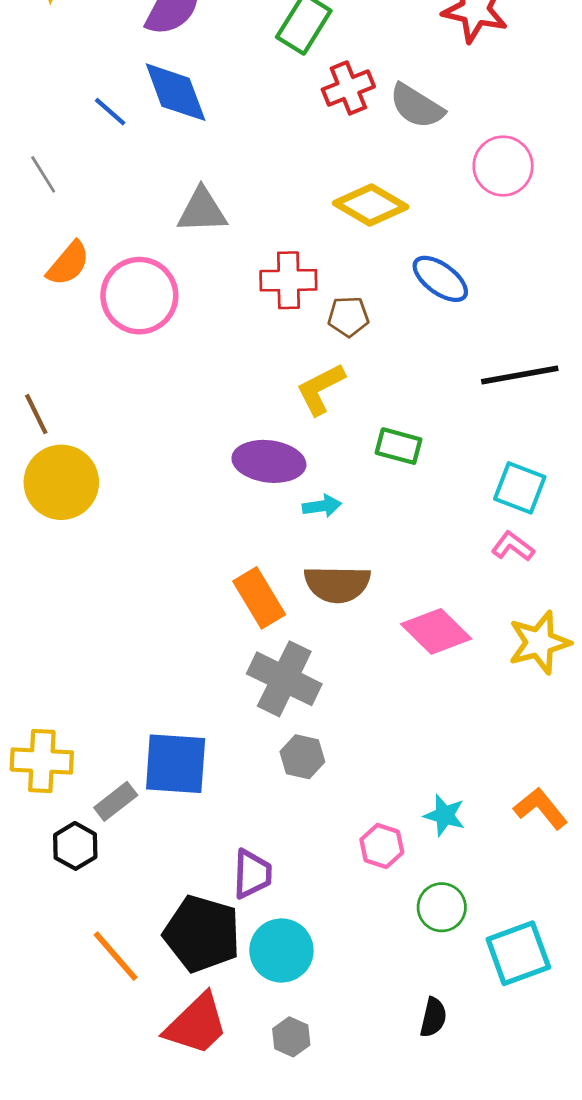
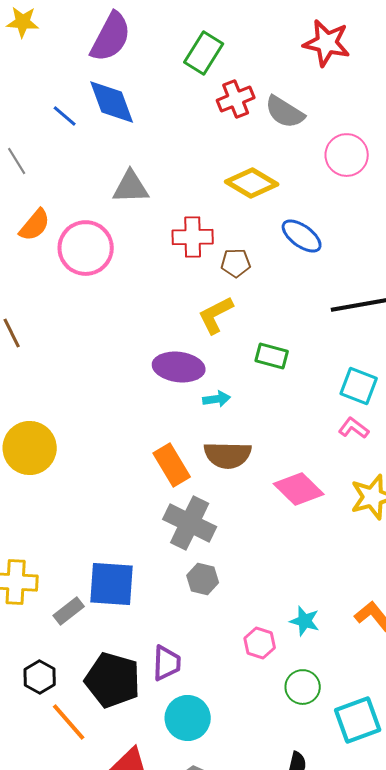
yellow circle: (61, 482) -> (30, 448), moved
black hexagon: (75, 846) -> (40, 677), moved
black pentagon: (202, 934) -> (113, 680), moved

